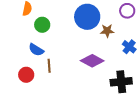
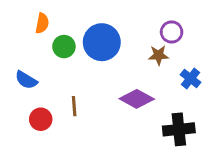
purple circle: (127, 11) -> (172, 32), moved
blue circle: (87, 17) -> (102, 42), moved
blue semicircle: (36, 50) -> (26, 80), moved

